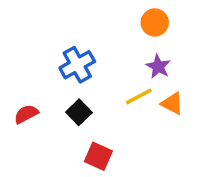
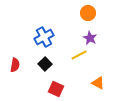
orange triangle: (172, 103) -> (98, 83), moved
red semicircle: (26, 114) -> (15, 65), turned 128

